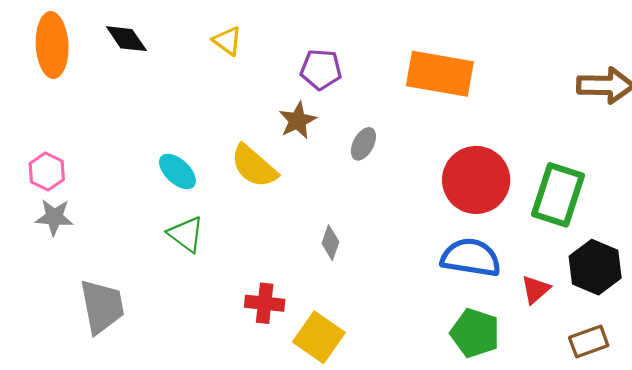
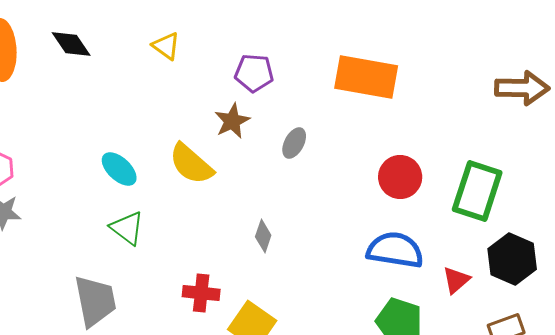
red circle: (476, 180) -> (400, 177), size x0.7
gray trapezoid: (102, 306) -> (95, 301), moved

